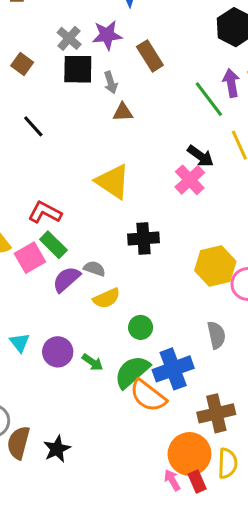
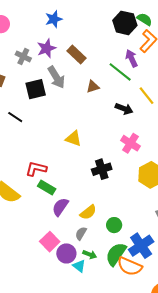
black square: (78, 69) -> (36, 89), moved
gray arrow: (111, 83) -> (56, 77), size x1.6
brown triangle: (123, 112) -> (93, 87), moved
pink cross: (190, 180) -> (131, 143), moved
yellow triangle: (113, 181) -> (73, 139), size x0.7
pink square: (30, 258) -> (50, 242), moved
gray semicircle: (94, 269) -> (81, 233), moved, turned -64
cyan triangle: (20, 343) -> (79, 266), moved

